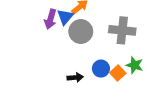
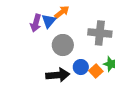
gray circle: (81, 32) -> (63, 45), moved
black arrow: (75, 78) -> (58, 75), size x1.6

